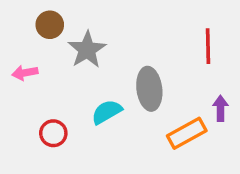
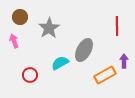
brown circle: (50, 25) -> (20, 17), moved
pink arrow: (25, 73) -> (14, 41), turned 80
gray ellipse: (149, 89) -> (84, 50), turned 35

